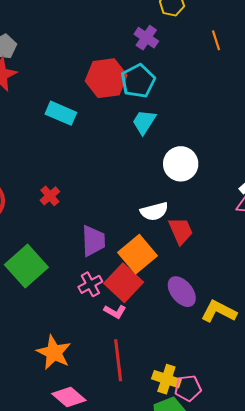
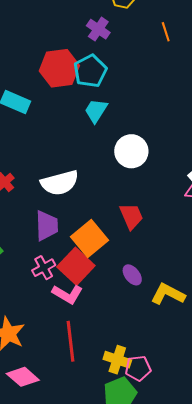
white semicircle: (154, 211) -> (60, 183), moved, size x1.4
purple ellipse: (182, 292) -> (132, 275), size x0.7
pink L-shape: (115, 312) -> (68, 294), size x1.4

